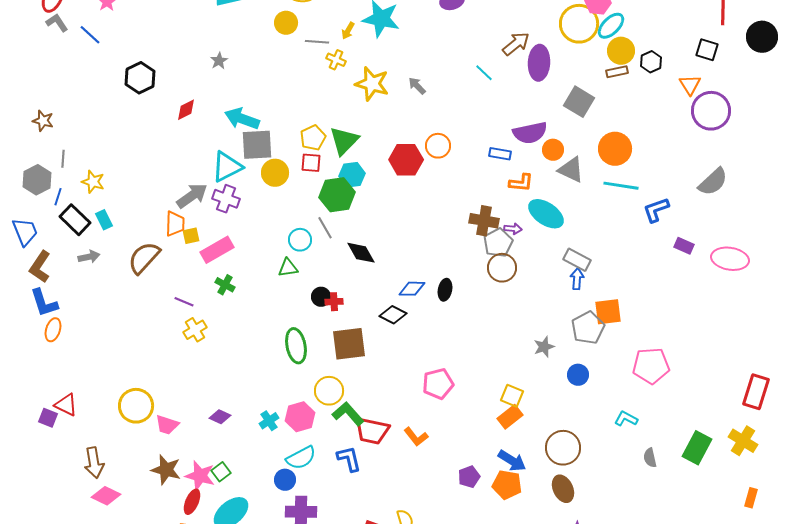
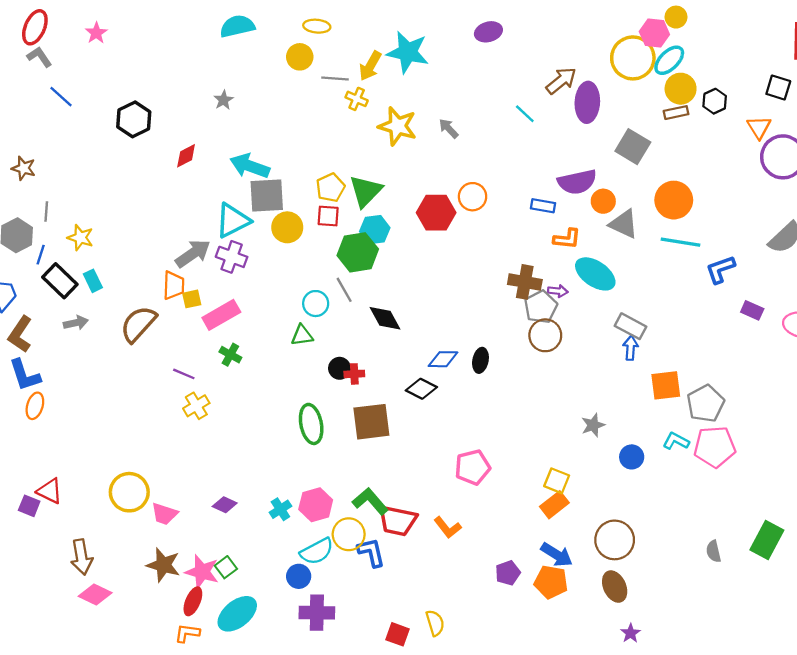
yellow arrow: (348, 31) -> (370, 66), size x1.5
blue line: (90, 35) -> (61, 97), moved
gray pentagon: (588, 328) -> (706, 404), moved
yellow circle: (329, 391) -> (349, 534), moved
cyan L-shape: (626, 419) -> (676, 441), moved

